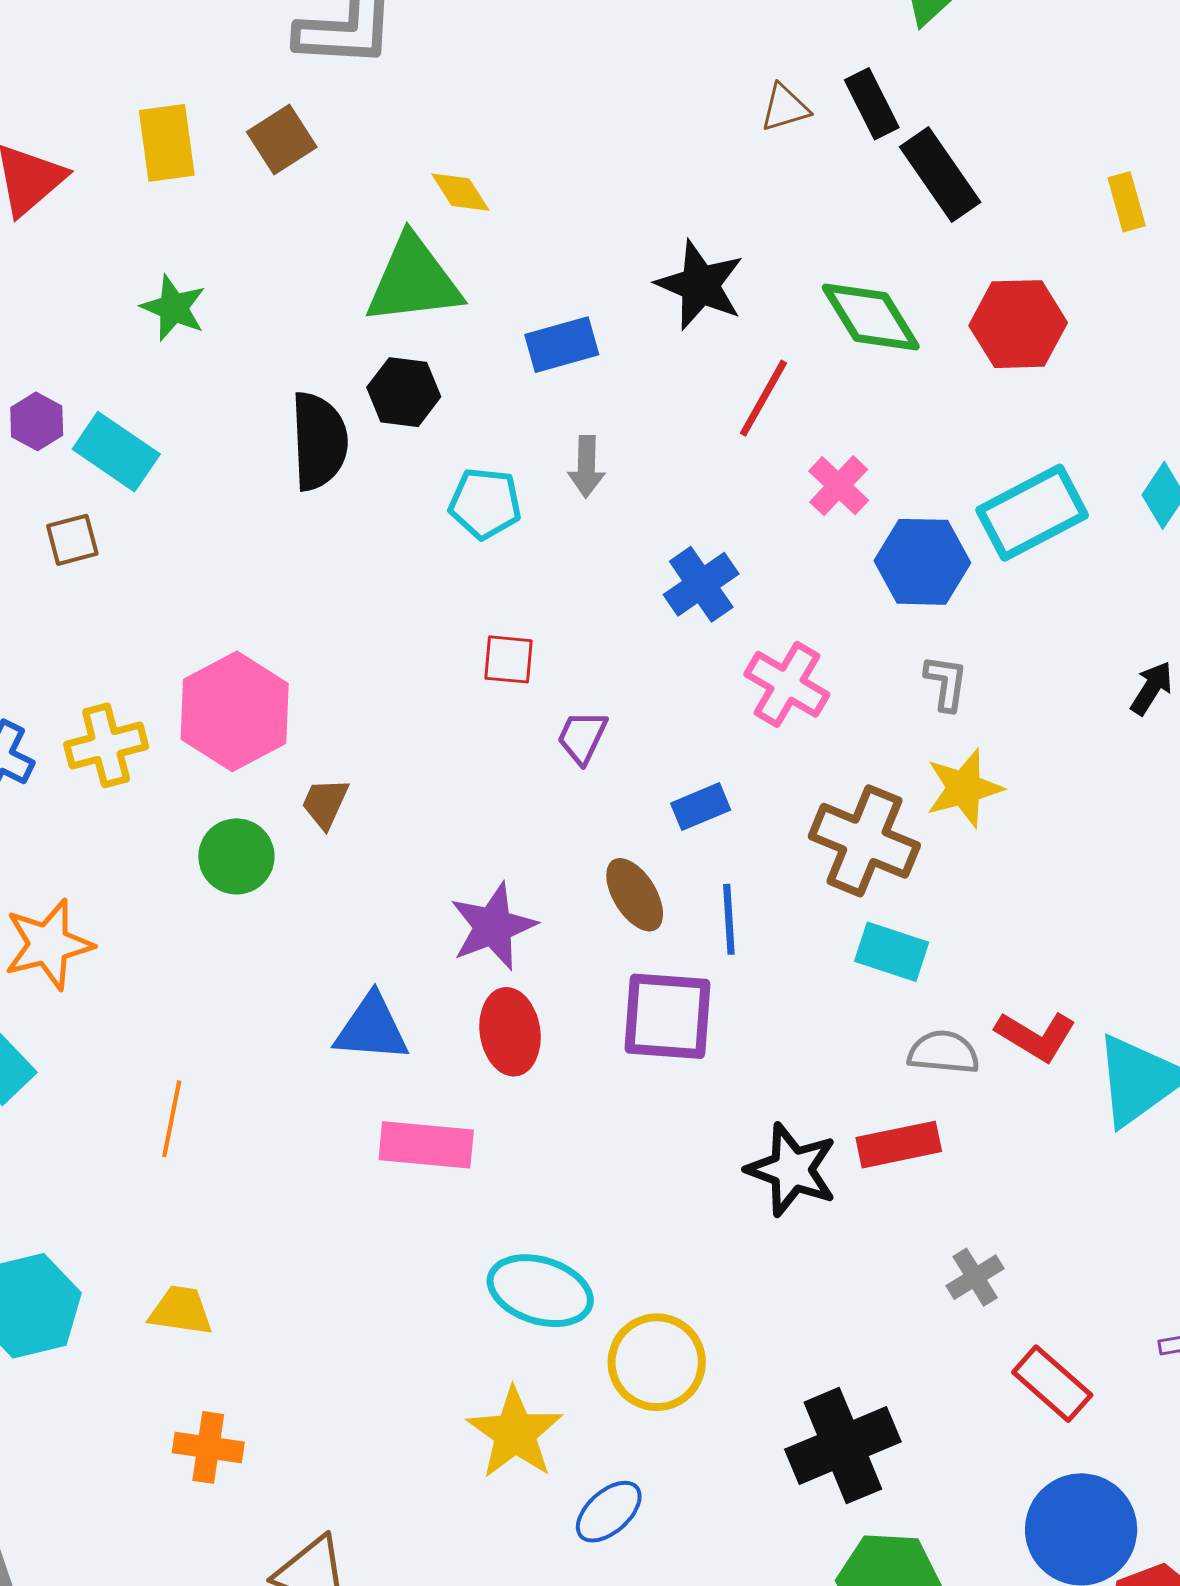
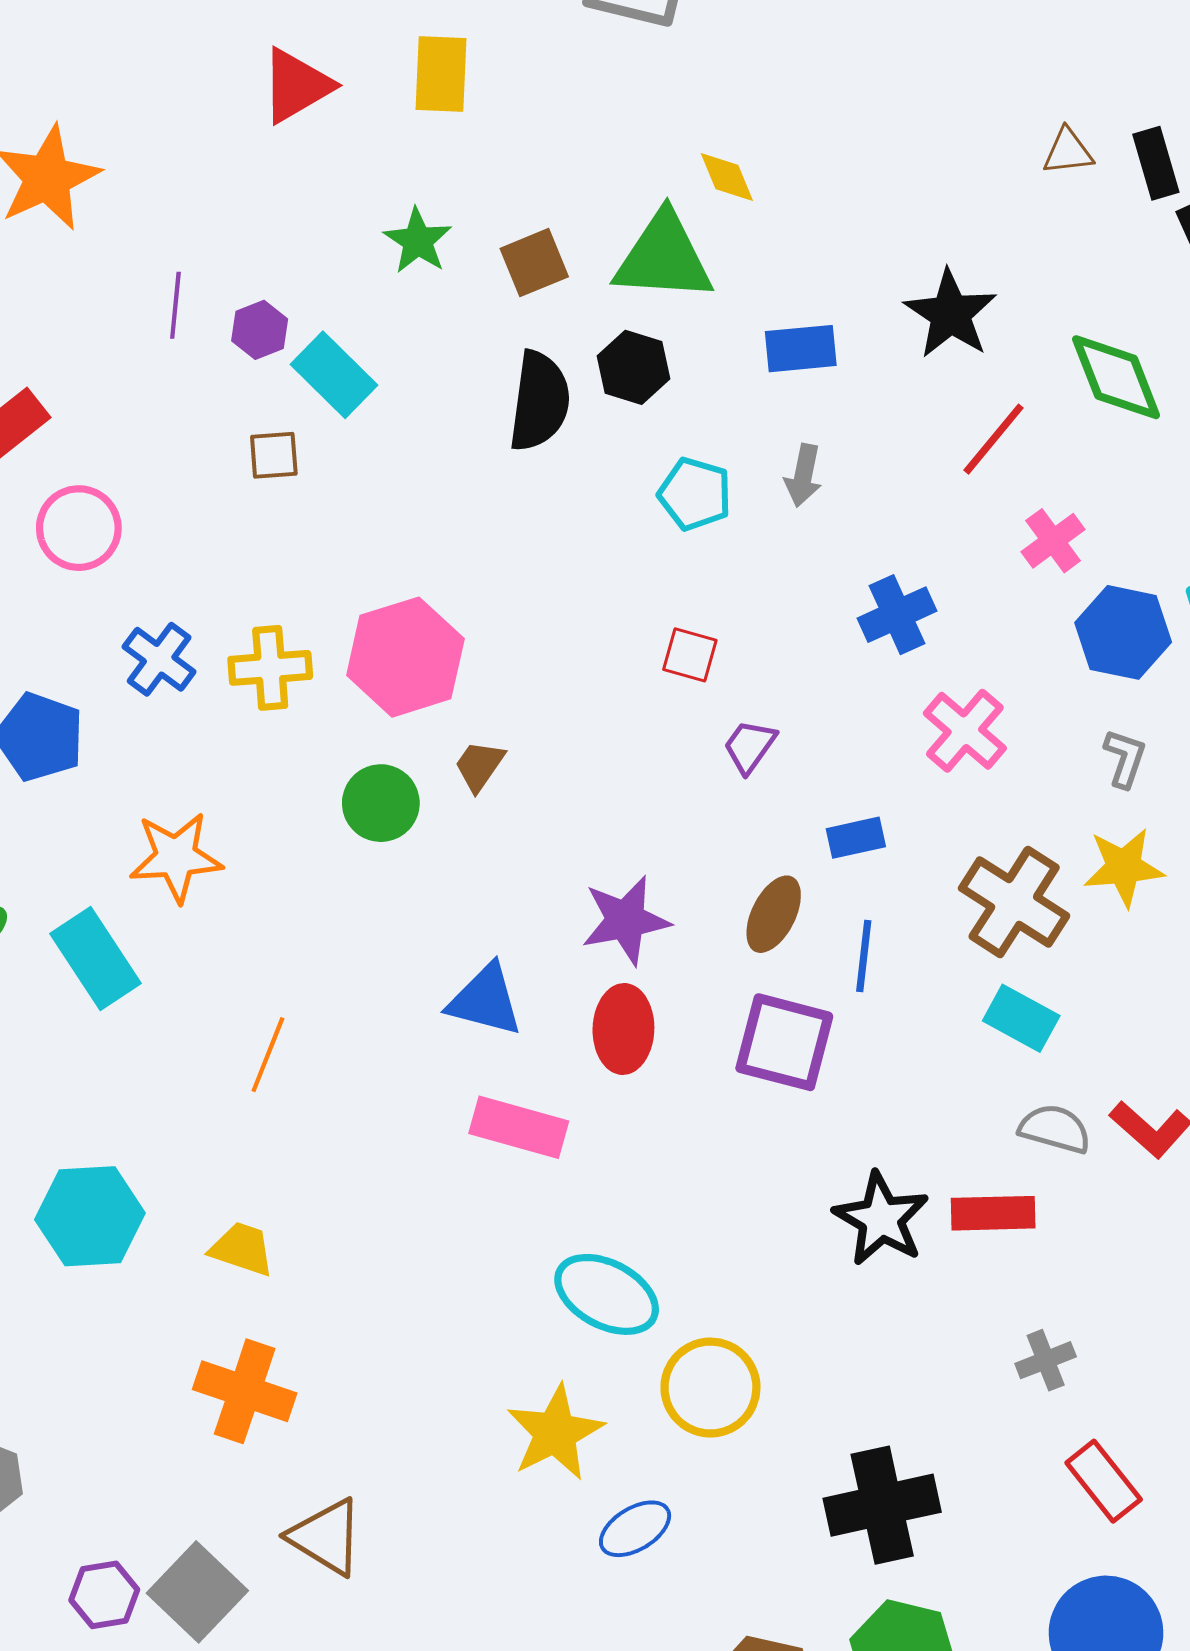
brown square: (282, 140) -> (534, 263), moved
brown ellipse: (635, 895) -> (774, 914), turned 48
orange cross: (208, 1447) -> (245, 1391), size x1.4

